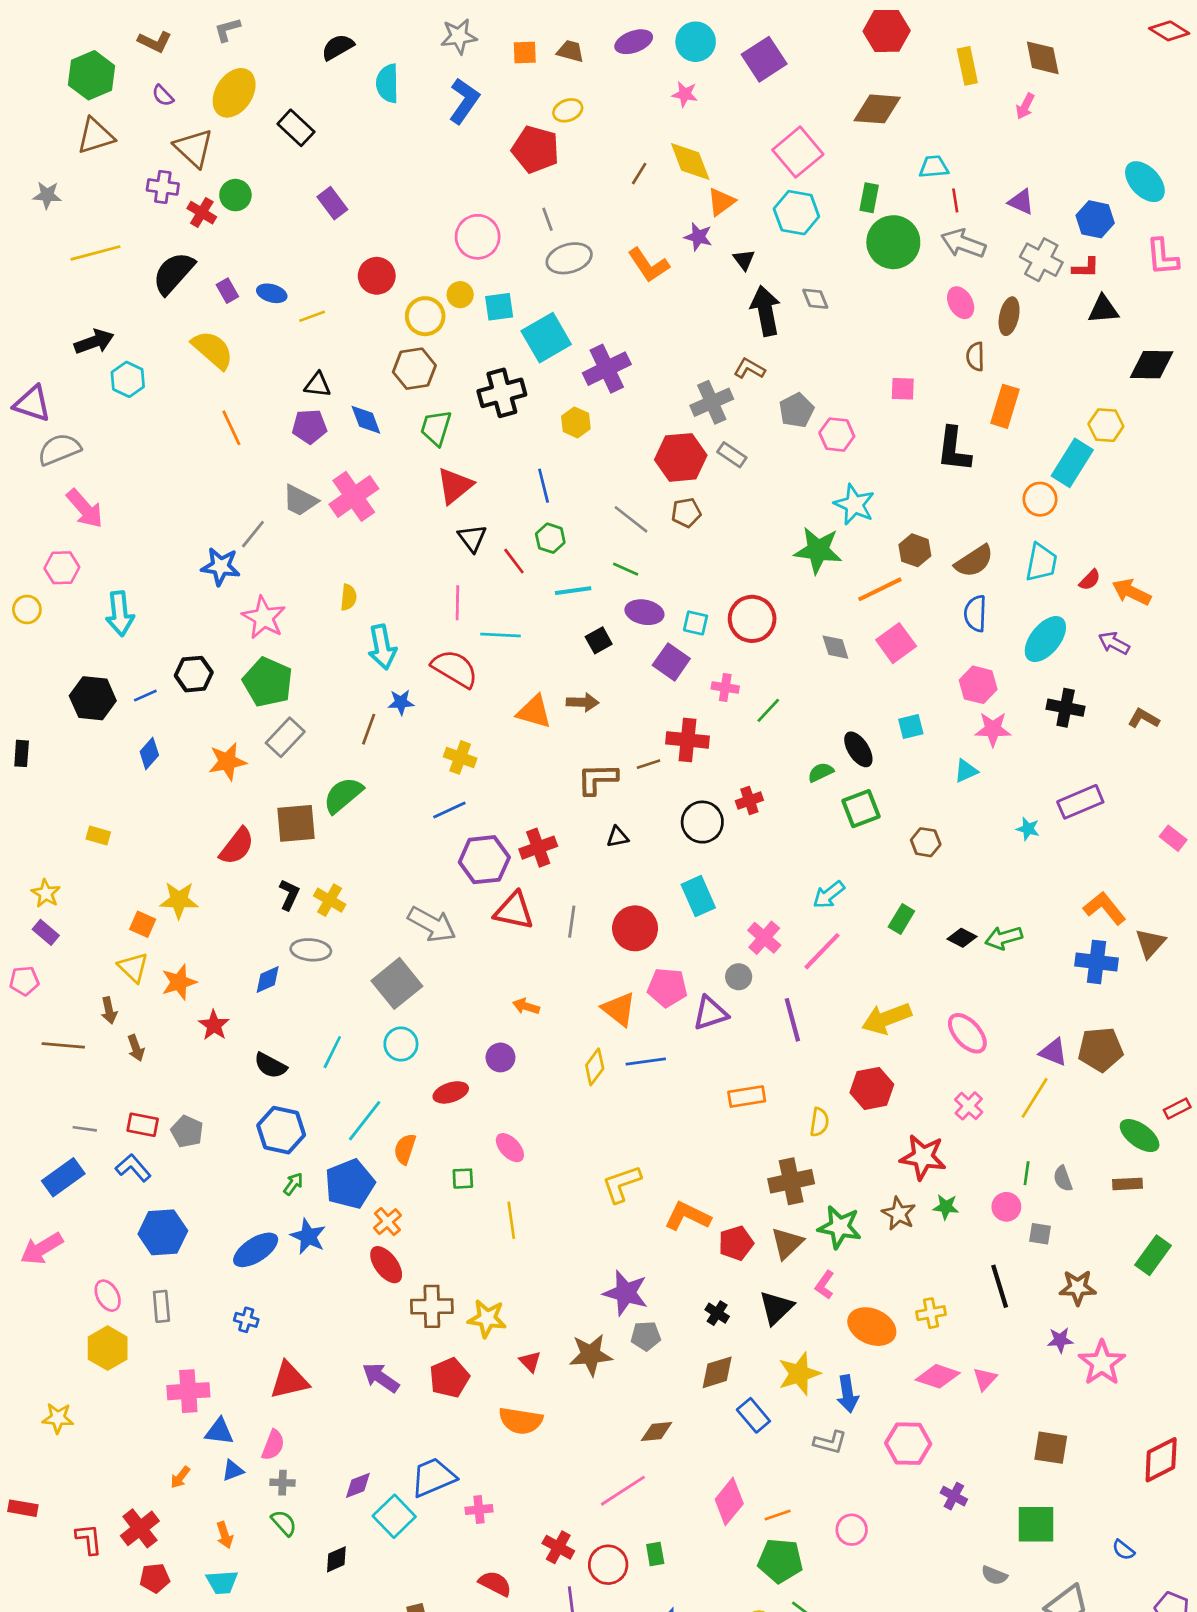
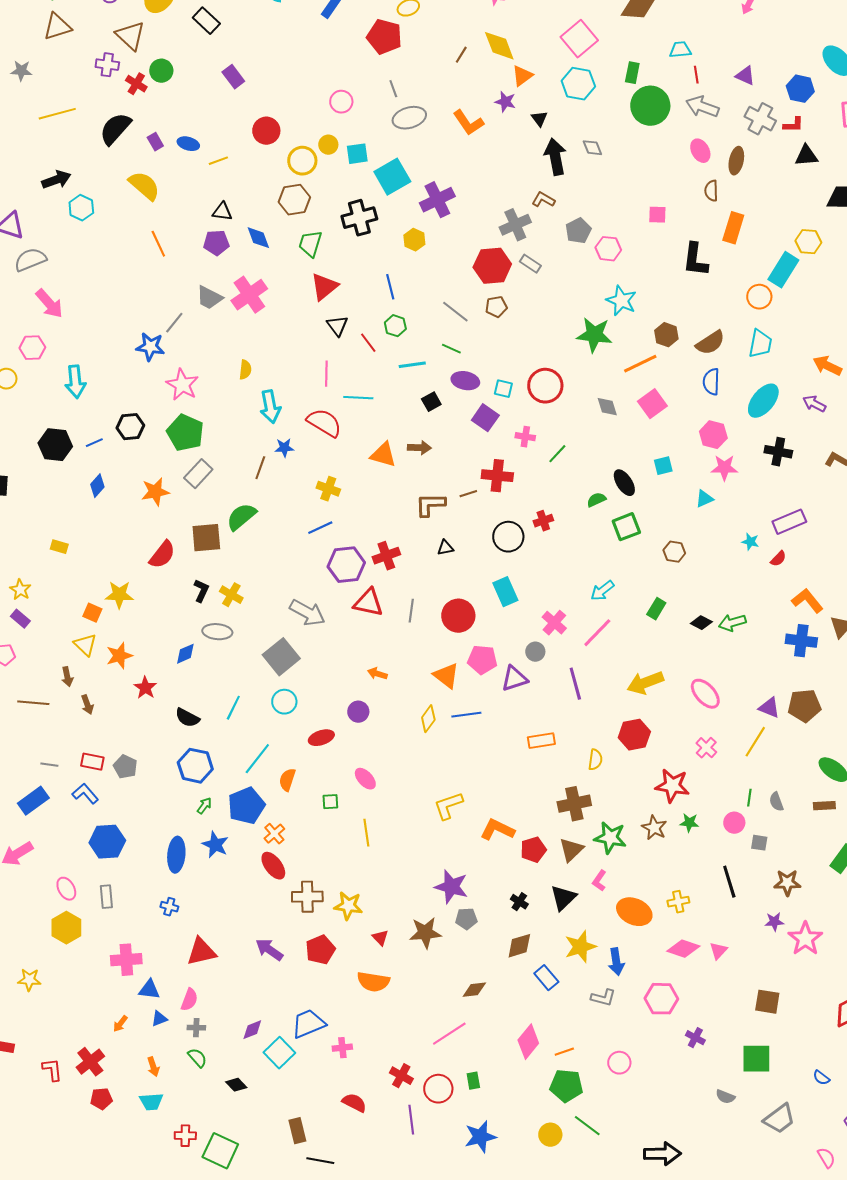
pink circle: (478, 237) -> (341, 102), size x0.7
red semicircle: (1090, 580) -> (778, 559), moved
blue ellipse: (256, 1250) -> (176, 855), turned -52
black diamond: (336, 1559) -> (236, 1085), turned 70

